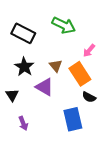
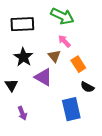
black rectangle: (23, 33) -> (22, 24), turned -30
pink arrow: (89, 51) -> (64, 41), moved, turned 96
orange rectangle: (80, 74) -> (78, 64), size x0.7

